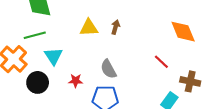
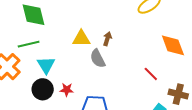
gray semicircle: (108, 69) -> (98, 58), moved
black circle: (38, 82) -> (43, 89), moved

